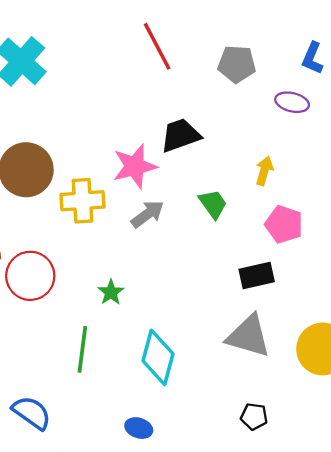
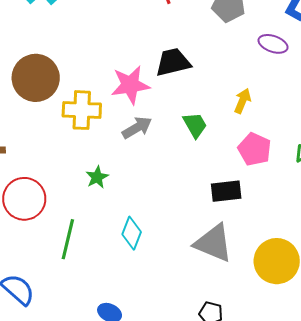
red circle: (30, 276) -> (24, 199), moved
green star: (111, 292) -> (97, 177), moved
cyan diamond: (158, 357) -> (132, 233), moved, size x0.7

